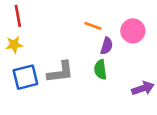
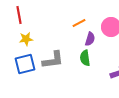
orange line: (93, 26) -> (79, 23), turned -48
yellow star: (14, 45) -> (26, 39), moved

